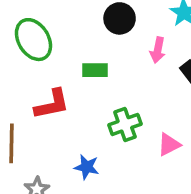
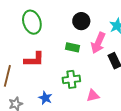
pink arrow: (158, 50) -> (98, 43), size x1.5
green rectangle: (95, 70) -> (73, 47), moved

